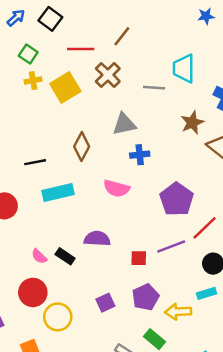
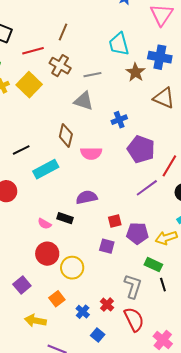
gray line: (154, 88) -> (92, 75), moved
brown star: (192, 123) -> (135, 72), moved
gray triangle: (124, 124) -> (84, 101), turned 45
brown diamond: (82, 147) -> (66, 135), moved
blue cross: (140, 155) -> (119, 120), moved
red square: (139, 258) -> (115, 221), moved
purple pentagon: (146, 297) -> (137, 233), turned -30
purple square: (105, 303) -> (107, 246), turned -35

